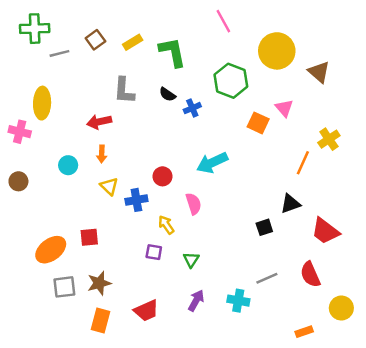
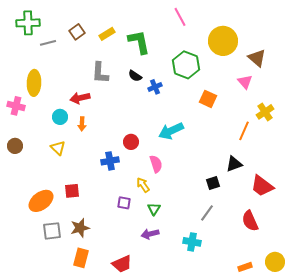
pink triangle: (284, 108) -> (245, 82), moved
cyan circle: (68, 165) -> (60, 117), moved
yellow triangle: (109, 186) -> (58, 148), moved
yellow arrow: (166, 225) -> (143, 185), moved
gray line: (267, 278) -> (207, 213), moved, turned -30
purple arrow: (196, 301) -> (150, 234), moved, turned -132
yellow circle: (341, 308) -> (275, 262), moved
red trapezoid: (146, 310) -> (122, 264), moved

